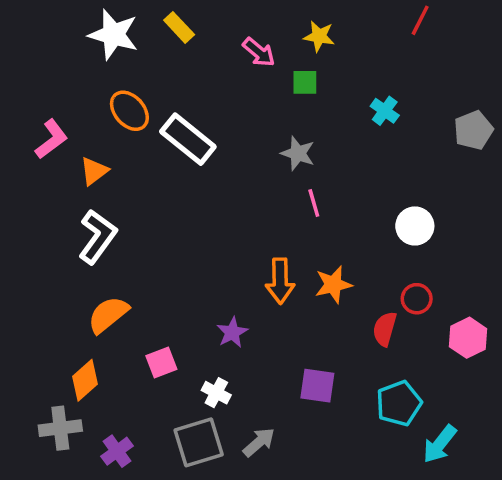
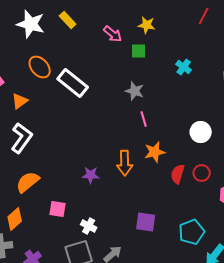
orange star: (333, 284) -> (155, 152), moved
red semicircle: (385, 329) -> (178, 174), moved
purple star: (232, 332) -> (91, 175), moved, turned 30
pink square: (161, 363) -> (58, 209), turned 30

